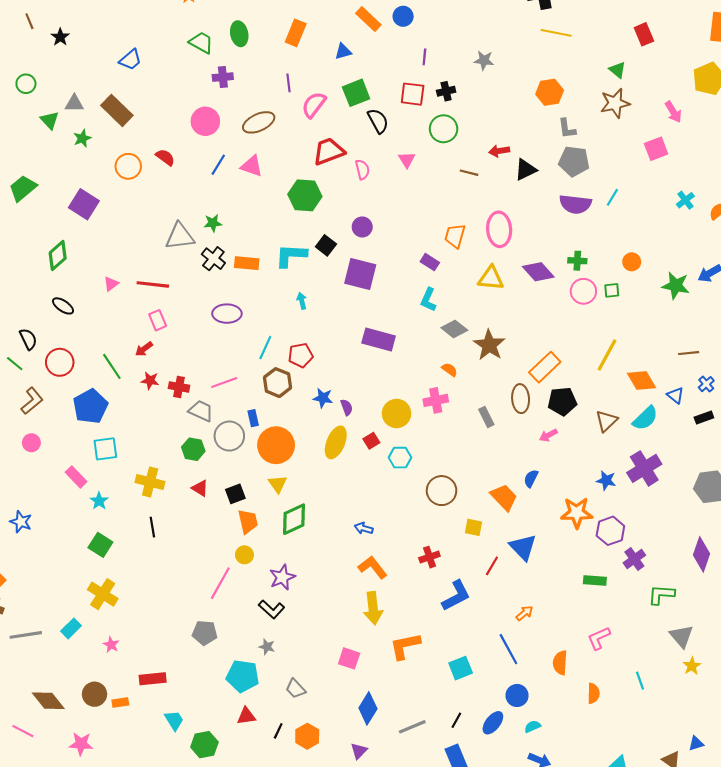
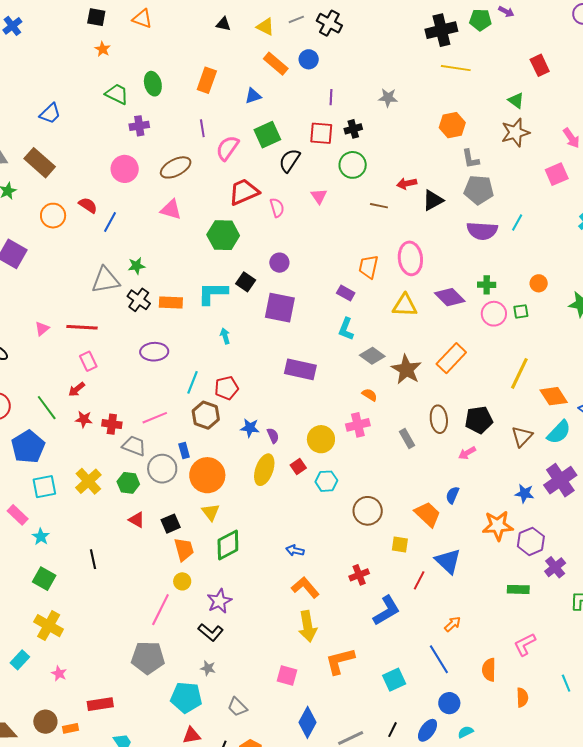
black semicircle: (378, 121) -> (290, 160), turned -115
blue line: (218, 165) -> (110, 222), moved
orange rectangle: (545, 367) -> (451, 358), moved
yellow cross: (150, 482) -> (88, 481), moved, turned 36
gray pentagon: (205, 633) -> (148, 658), size x1.4

